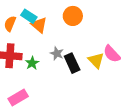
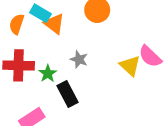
black rectangle: (72, 63) -> (67, 94), moved

